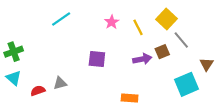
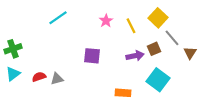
brown triangle: (207, 64) -> (190, 53), moved
cyan triangle: (14, 78) -> (13, 74), turned 42
cyan square: (186, 84) -> (158, 80), moved, turned -30
red semicircle: (38, 91) -> (39, 77), moved

